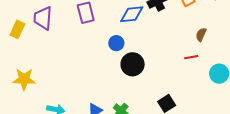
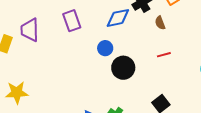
brown semicircle: (201, 35) -> (160, 23), moved, turned -40
red line: (191, 57) -> (164, 55), moved

